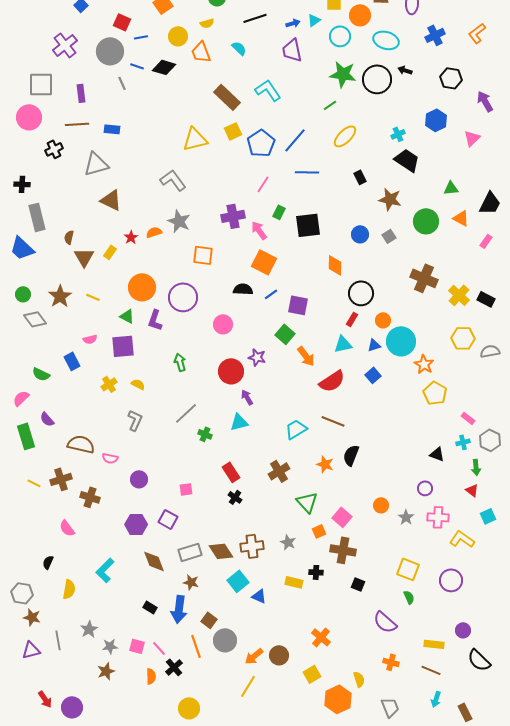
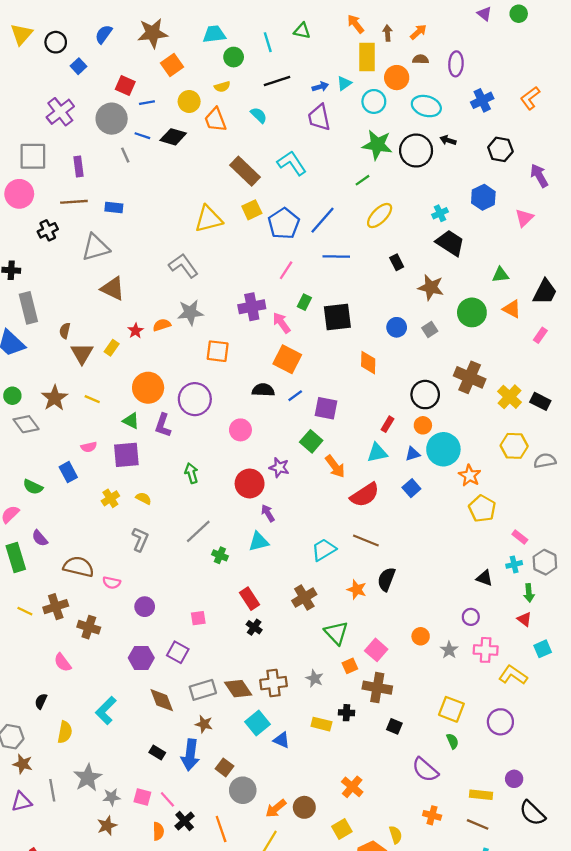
gray star: (179, 221) -> (190, 312), turned -30
black circle: (361, 293) -> (425, 395), moved
gray star: (89, 629) -> (88, 778), size x1.4
orange line: (196, 646) -> (221, 829), moved

